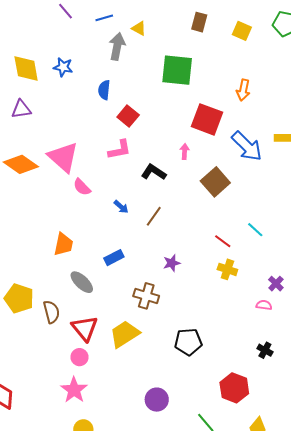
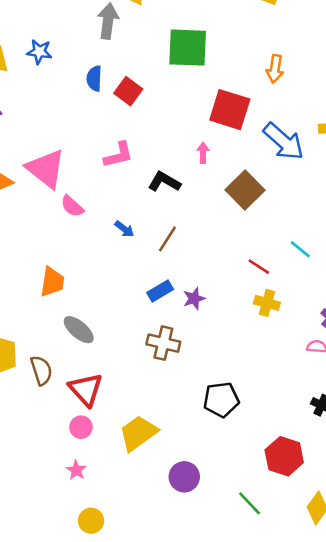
red square: (128, 116) -> (128, 91), moved
blue rectangle: (114, 258) -> (160, 291), moved
yellow trapezoid: (125, 334) -> (138, 433), moved
pink star: (74, 390) -> (76, 470), size x0.6

